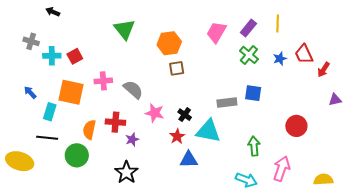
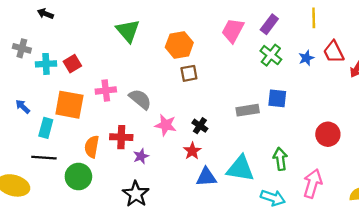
yellow line: (278, 24) -> (314, 18), moved
cyan triangle: (208, 131) -> (240, 169), moved

